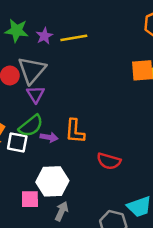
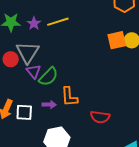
green semicircle: (31, 126) -> (48, 77), moved

